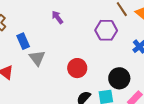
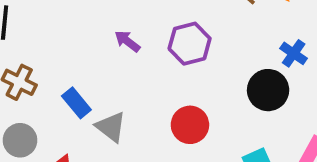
purple hexagon: (106, 30) -> (190, 44), moved
black circle: (119, 78) -> (268, 90), moved

